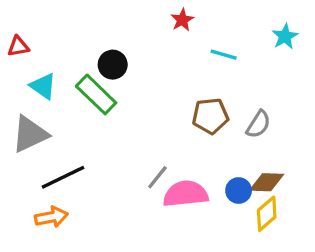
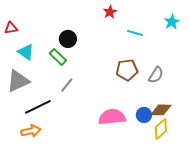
green rectangle: (96, 94) -> (58, 57), size x0.7
gray line: (157, 177) -> (67, 85), moved

